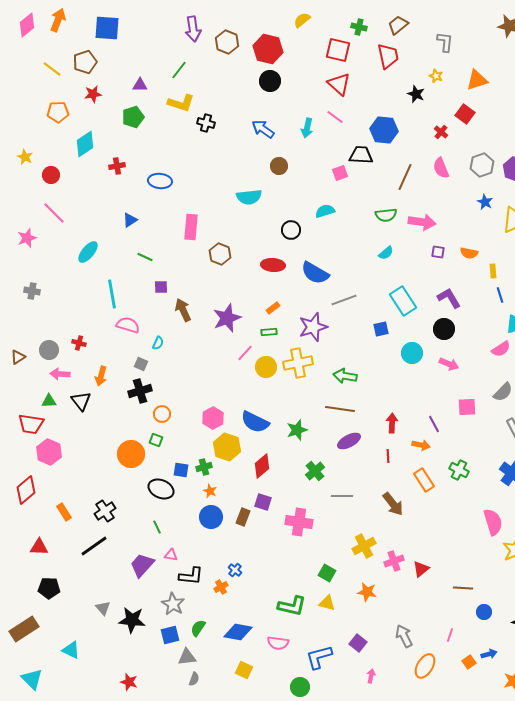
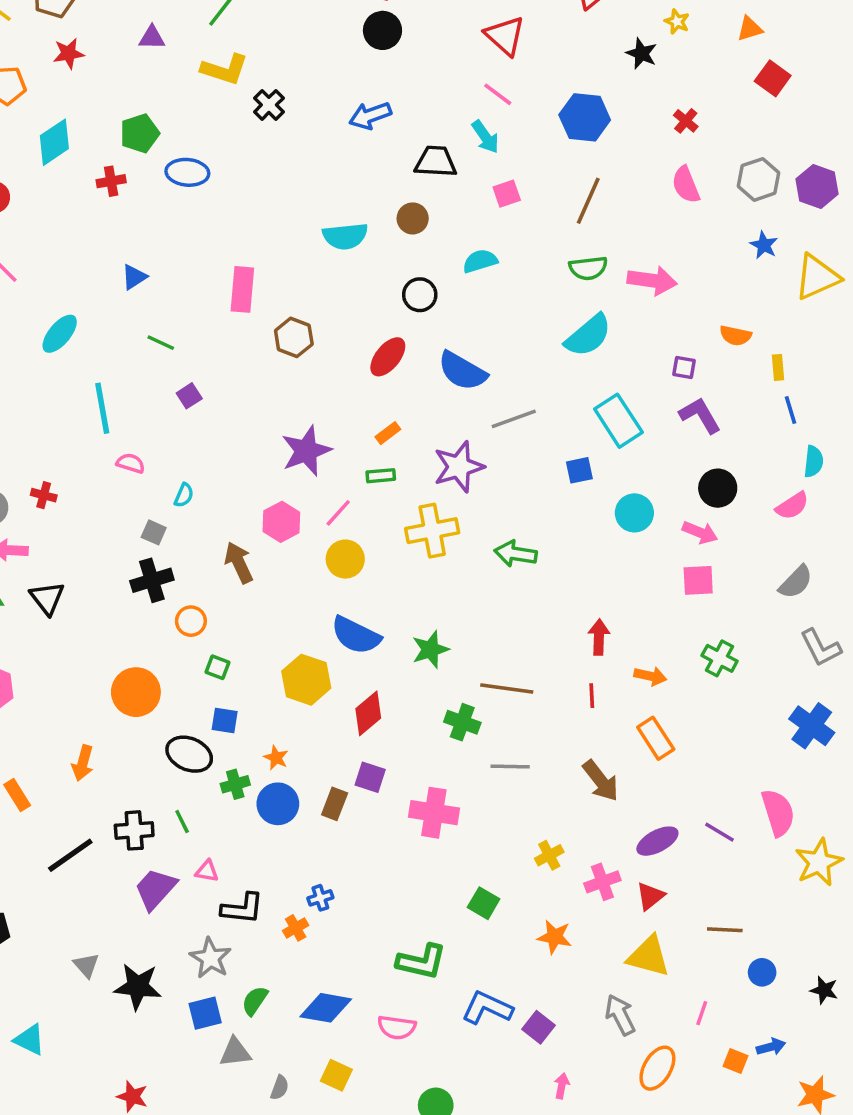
orange triangle: (477, 80) -> (750, 29), size x0.7
red square: (465, 114) -> (773, 78), moved
green pentagon: (133, 117) -> (139, 133), moved
black cross: (206, 123) -> (269, 105), turned 30
cyan arrow: (307, 128) -> (485, 137), moved, turned -48
blue arrow: (263, 129) -> (370, 116), turned -55
black trapezoid: (361, 155) -> (436, 162), moved
brown circle: (279, 166) -> (413, 218), moved
brown line: (405, 177) -> (588, 201), moved
blue ellipse: (160, 181) -> (187, 172), moved
purple square: (438, 252) -> (684, 367), moved
cyan semicircle: (386, 253) -> (588, 336), size x1.8
red ellipse: (273, 265) -> (388, 357), turned -55
purple square: (161, 287) -> (189, 396), turned -32
brown arrow: (183, 310) -> (239, 563), moved
pink semicircle: (128, 325) -> (131, 463), size x0.7
black circle: (444, 329) -> (718, 488), moved
yellow circle: (266, 367) -> (345, 559), moved
orange arrow: (101, 376) -> (83, 763), moved
pink square: (467, 407) -> (698, 580), moved
brown line: (340, 409) -> (507, 689), moved
pink hexagon: (213, 418) -> (281, 522), moved
purple line: (434, 424) -> (720, 832), moved, turned -30
green square: (156, 440) -> (218, 667), moved
purple ellipse: (349, 441) -> (657, 841), moved
green cross: (204, 467) -> (235, 784), moved
green cross: (459, 470) -> (720, 658), moved
green cross: (315, 471) -> (462, 722), turned -30
black cross: (105, 511) -> (134, 830), moved, turned 30
yellow cross: (364, 546) -> (549, 855), size x0.7
blue cross: (235, 570) -> (320, 898), turned 32
yellow triangle: (327, 603) -> (649, 956), moved, size x1.5
blue L-shape: (319, 657) -> (487, 1008), moved, turned 40
orange square: (469, 662) -> (735, 1061), turned -32
gray semicircle: (194, 679) -> (280, 1088), moved

